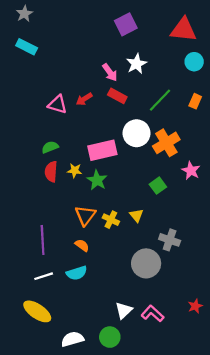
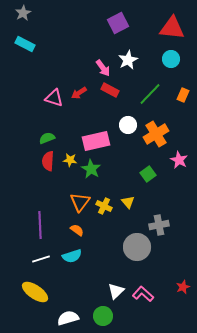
cyan circle: (194, 62) -> (171, 59), moved
white circle: (136, 133) -> (128, 125), size x0.7
gray cross: (170, 240) -> (159, 225), turned -30

